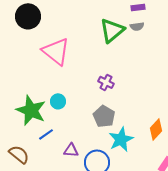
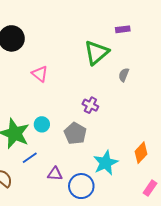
gray semicircle: (137, 26) -> (124, 75), moved, turned 120
pink triangle: (56, 51) -> (40, 74), size x0.6
gray pentagon: (104, 116) -> (75, 133), moved

